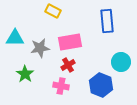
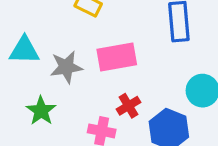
red cross: (68, 65) -> (129, 106), moved

